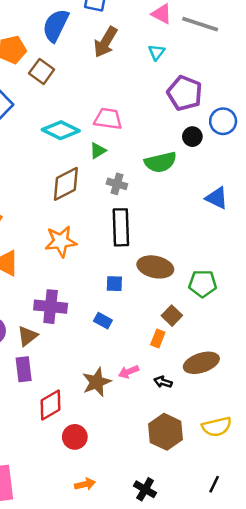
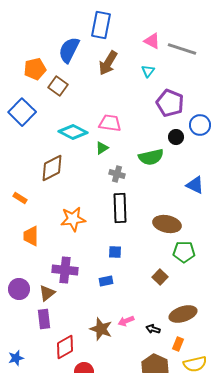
brown diamond: (66, 184) -> (52, 168), moved
brown ellipse: (155, 267) -> (167, 224), moved
blue rectangle: (103, 321) -> (106, 281), turned -40
orange rectangle: (158, 339) -> (178, 344), moved
brown star: (97, 382) -> (101, 329), turned -30

